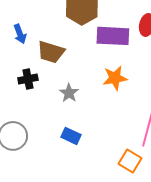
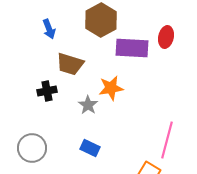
blue arrow: (20, 34) -> (49, 29), moved
orange star: (115, 78) -> (111, 88), moved

